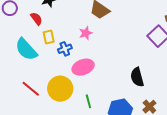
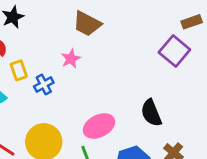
pink ellipse: (83, 67) -> (99, 126), moved

